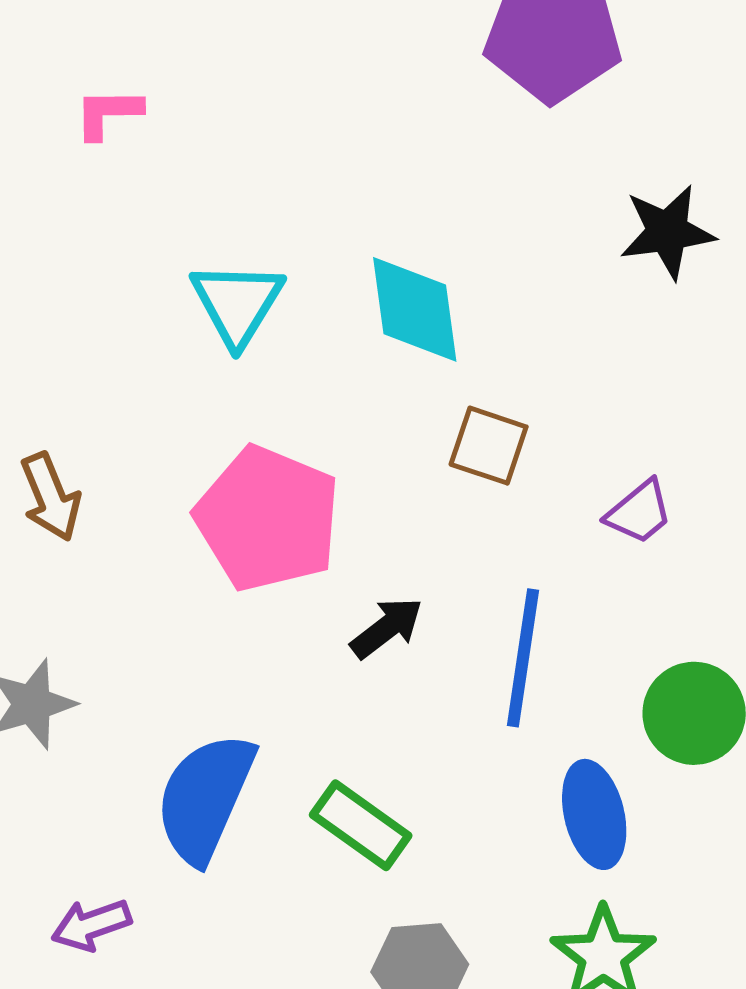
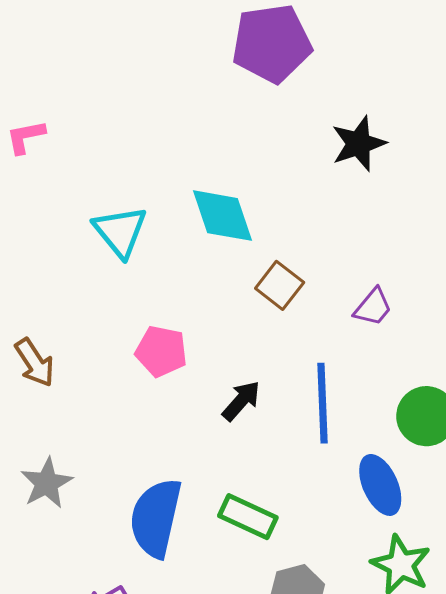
brown square: (489, 446) -> (280, 285), turned 30
pink pentagon: (268, 519) -> (161, 351), size x0.6

